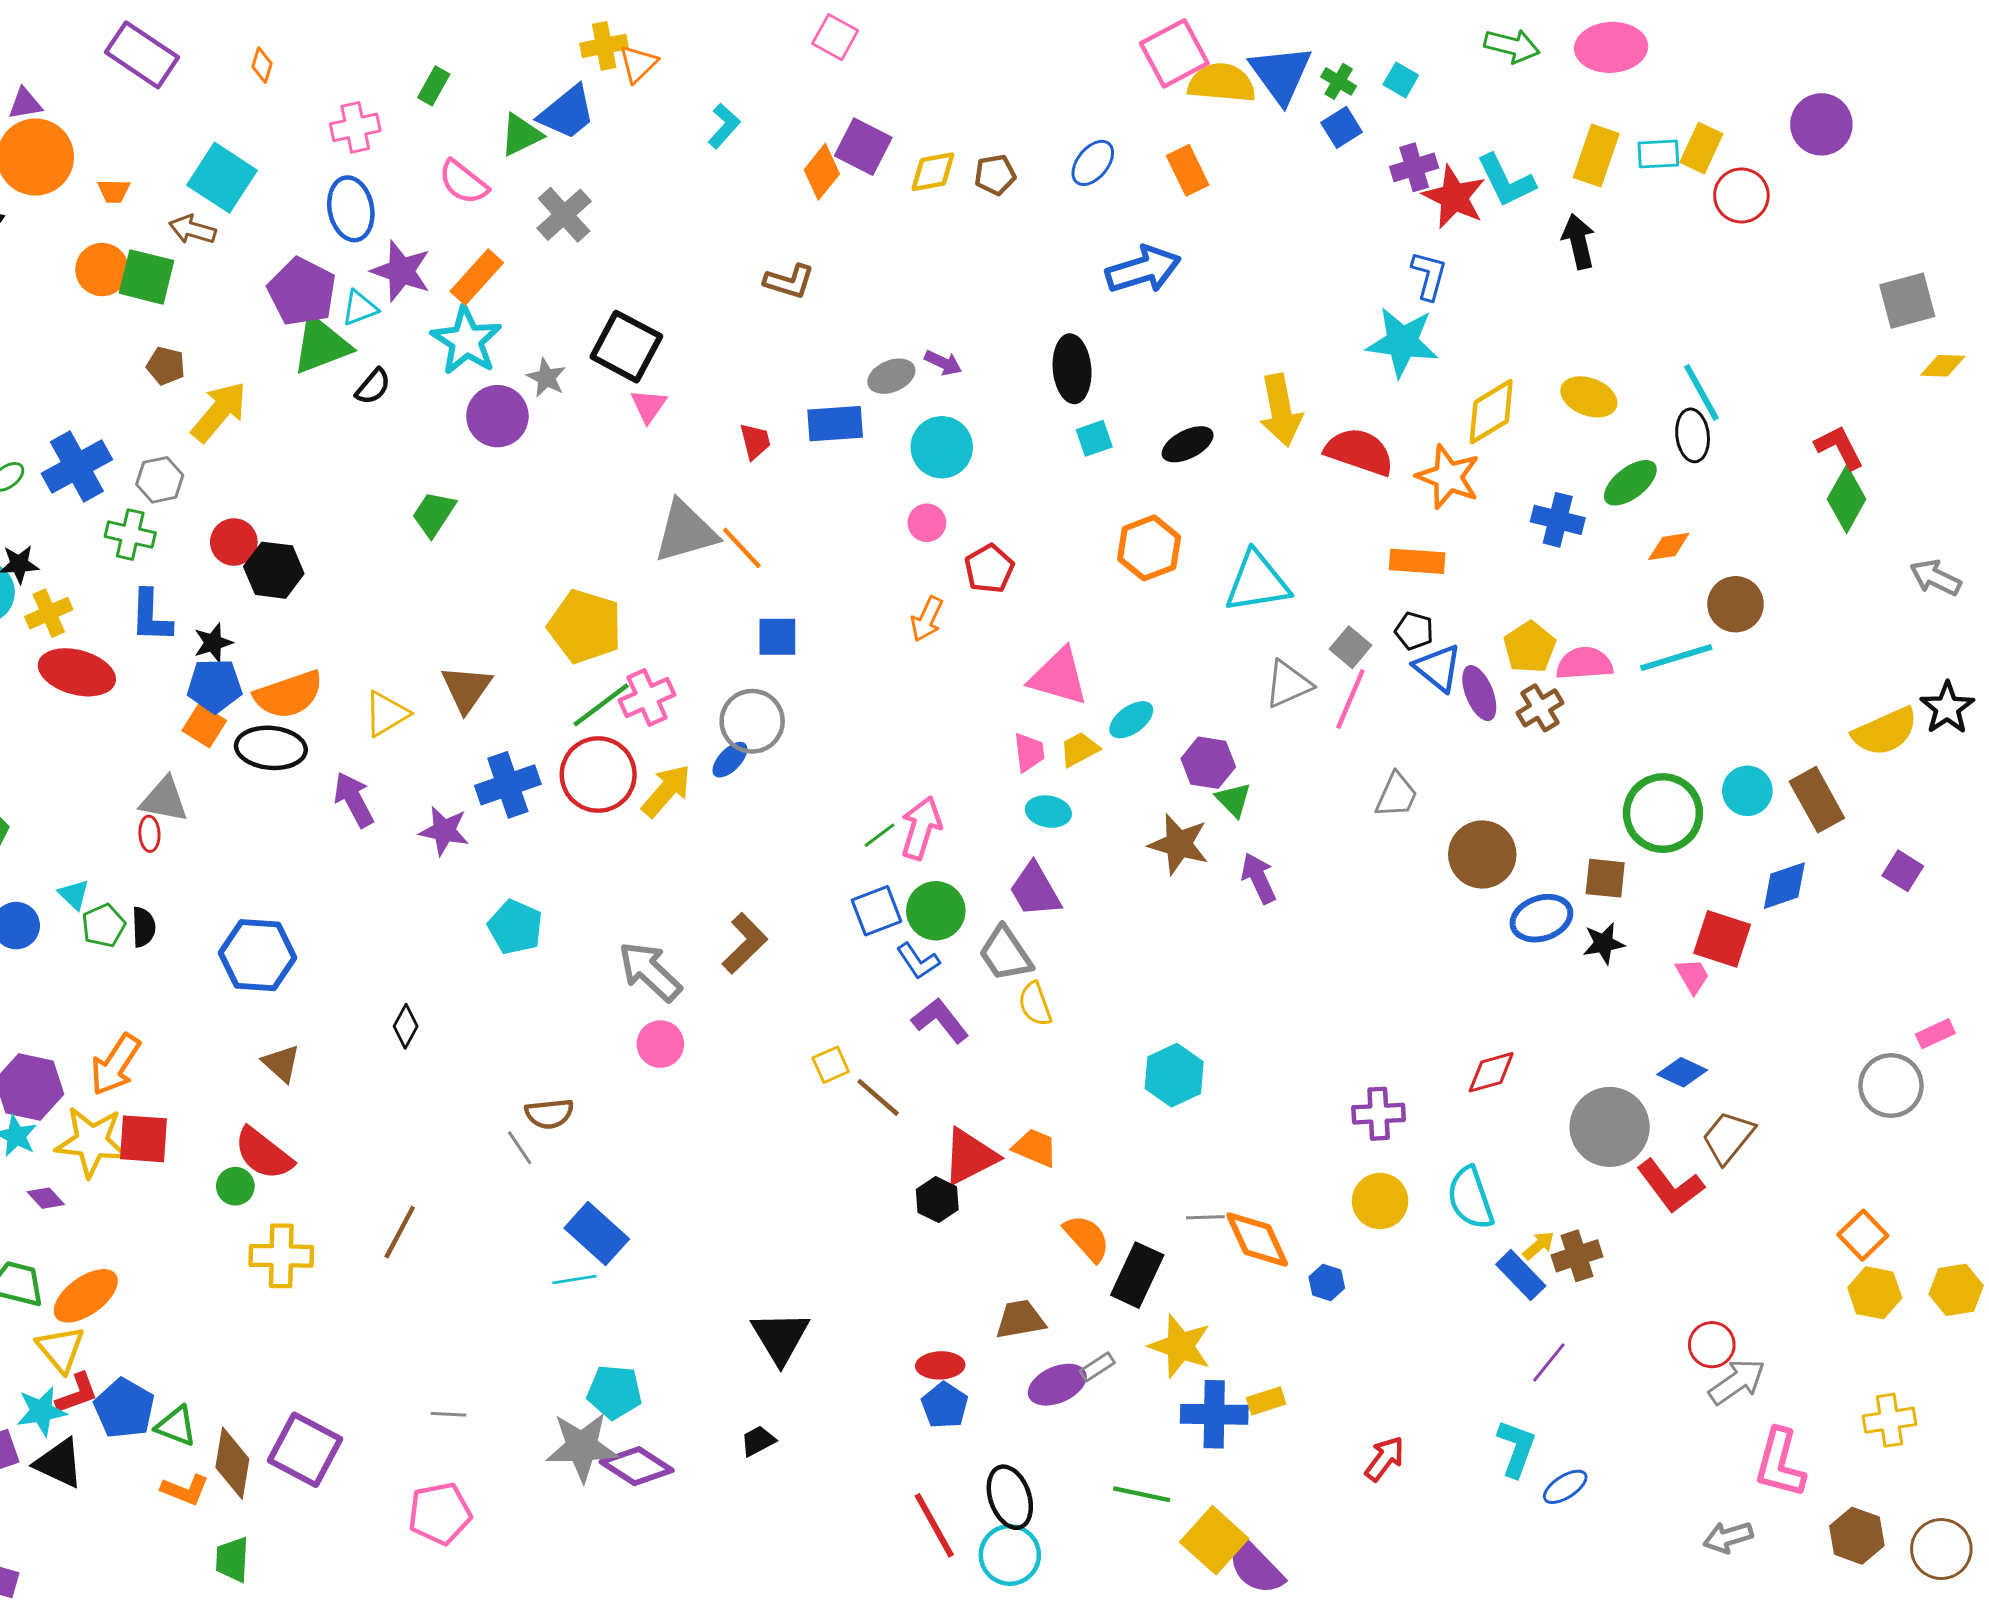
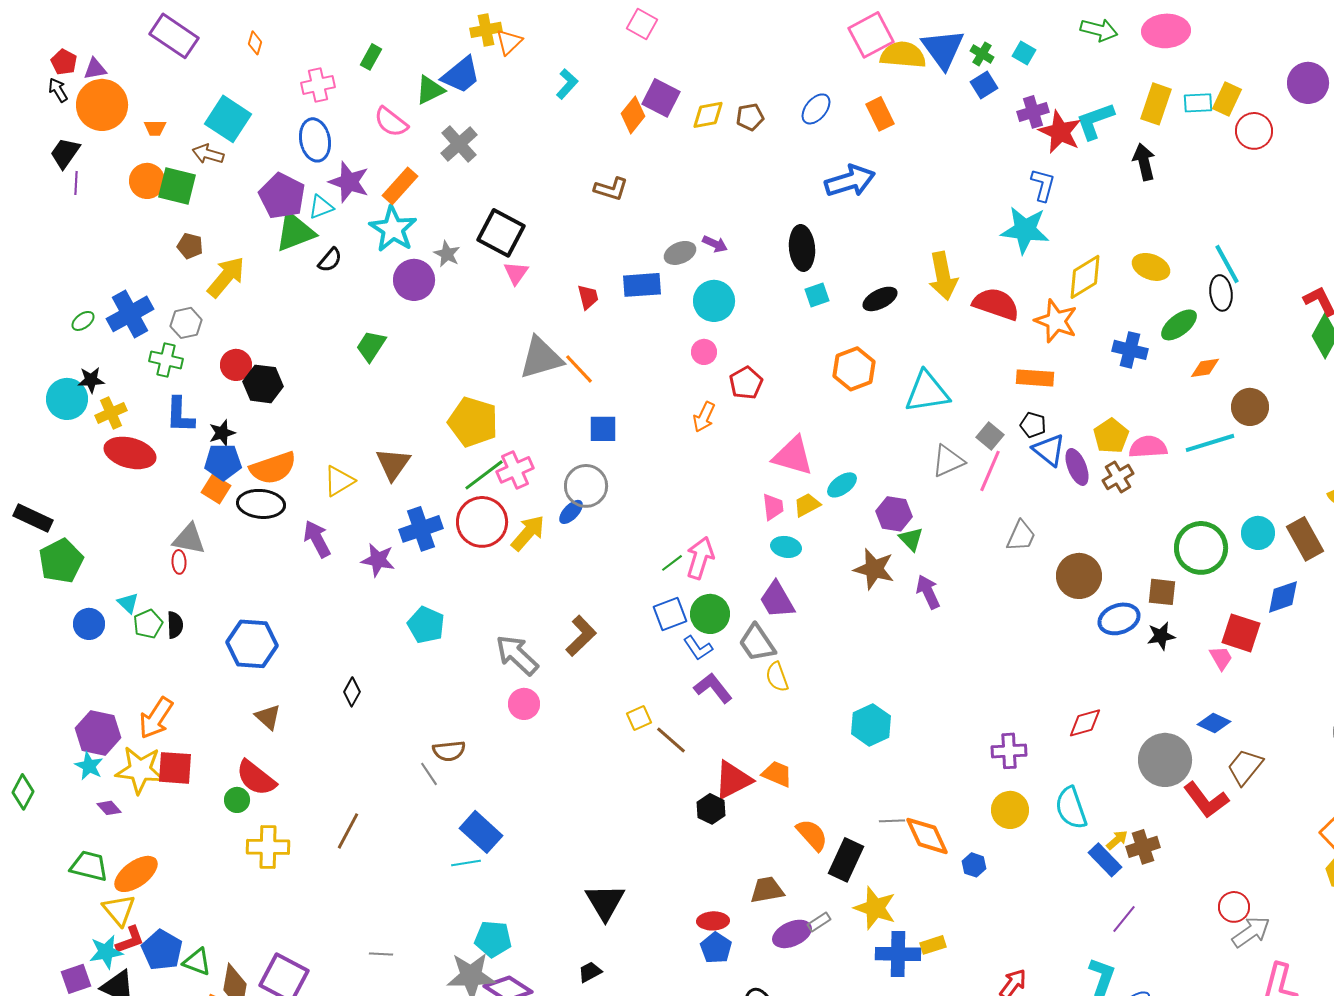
cyan L-shape: (1506, 181) -> (1095, 121), turned 96

